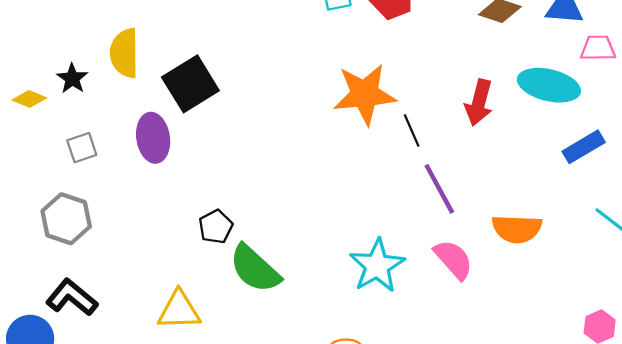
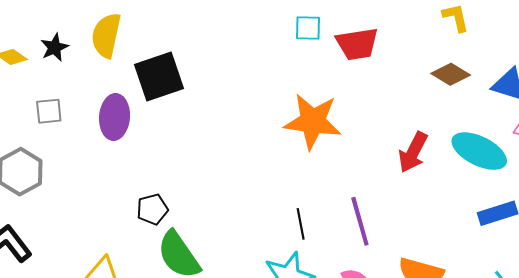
black line: (412, 131) -> (301, 224), moved

